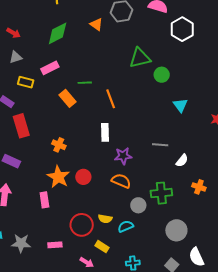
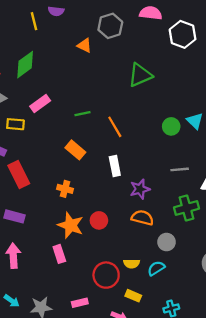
green diamond: (58, 33) -> (25, 65), moved
green circle: (162, 75) -> (171, 126), moved
orange rectangle: (67, 98) -> (75, 150), moved
green cross: (161, 193) -> (187, 208), moved

